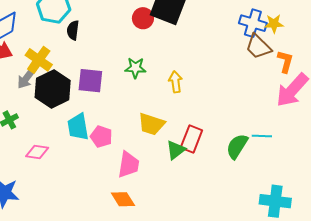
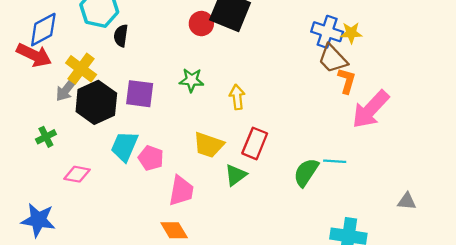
orange L-shape: (285, 62) -> (347, 81), moved
cyan trapezoid: (78, 127) -> (124, 146), turned 32
red rectangle: (191, 139) -> (255, 143), moved

